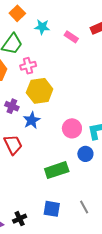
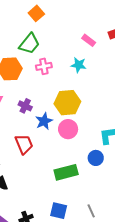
cyan star: (42, 27) -> (79, 65), moved
yellow hexagon: (40, 91) -> (67, 103), moved
pink circle: (72, 128) -> (68, 129), moved

